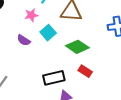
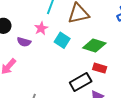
purple semicircle: (24, 40) -> (24, 42), moved
red rectangle: (85, 71) -> (100, 68), moved

